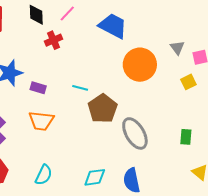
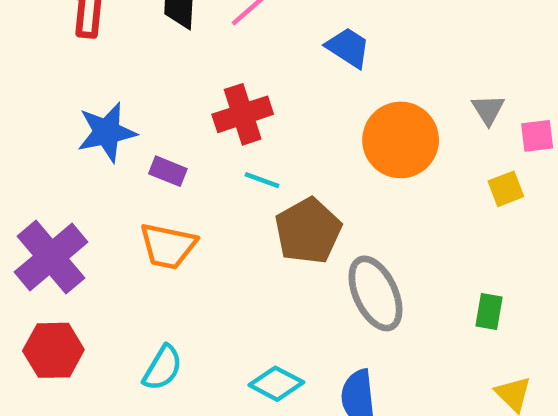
blue trapezoid: (113, 26) -> (348, 48), size x0.7
red cross: (53, 40) -> (243, 114), moved, size x1.4
cyan diamond: (95, 177) -> (276, 384), turned 30

